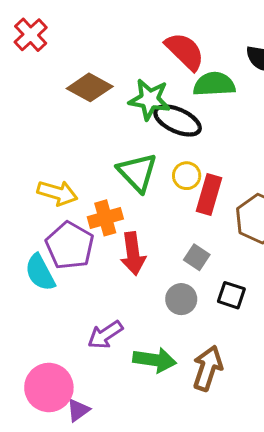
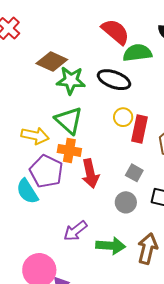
green star: (150, 99) -> (71, 80), moved
green triangle: (137, 172) -> (69, 120), moved
orange cross: (105, 218) -> (69, 150), turned 30

